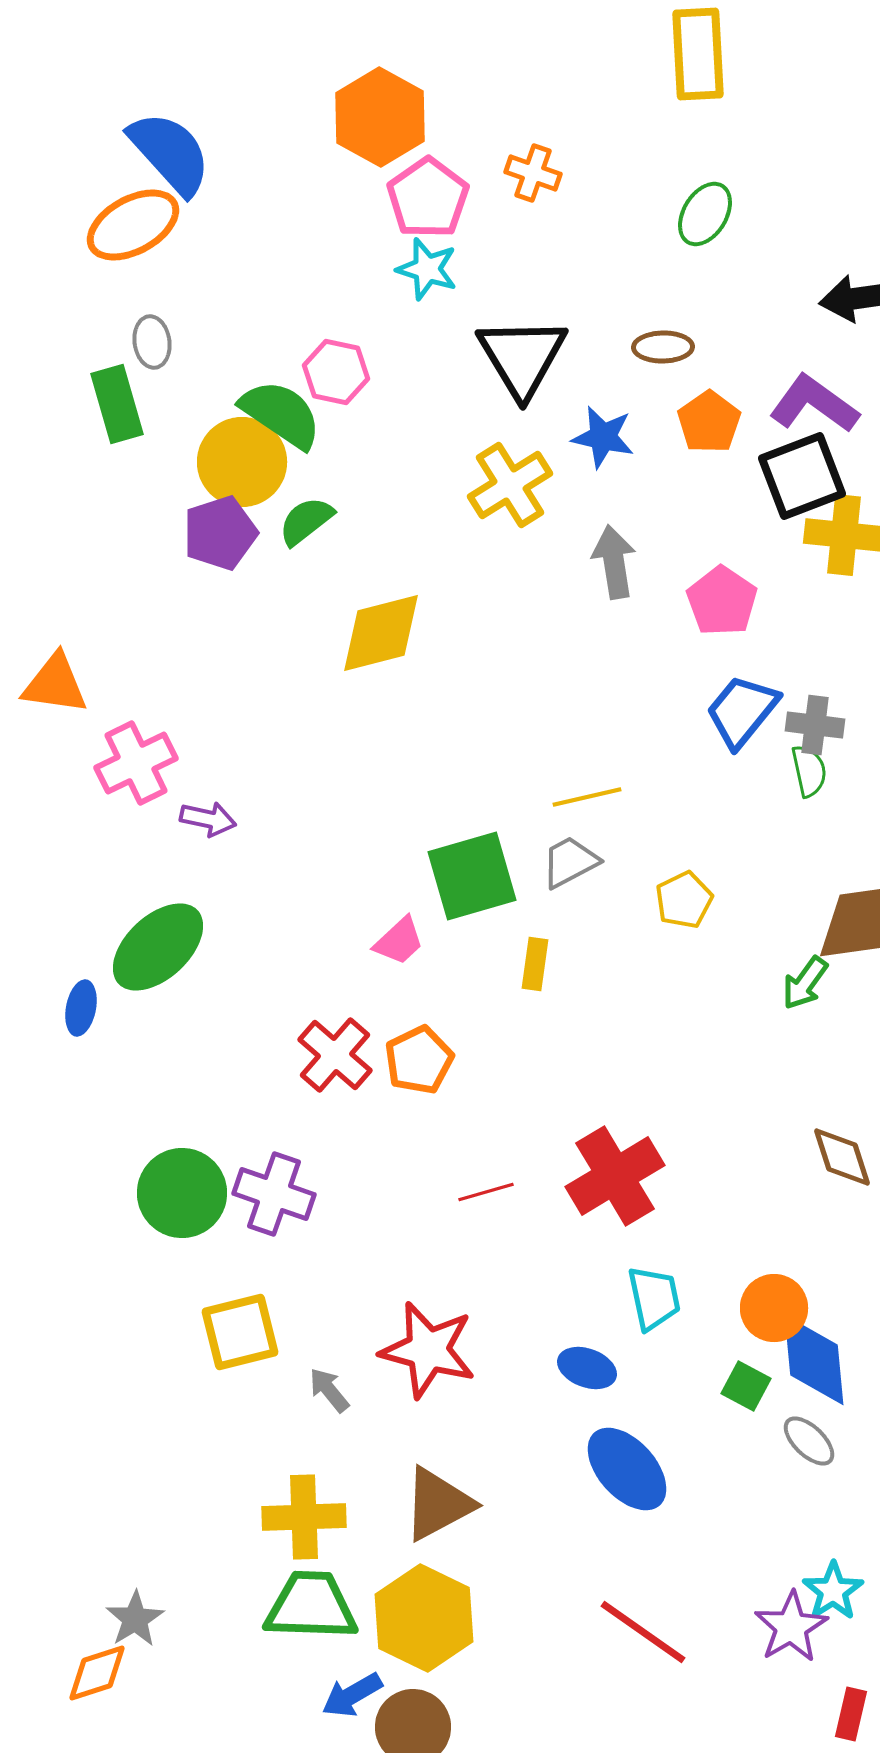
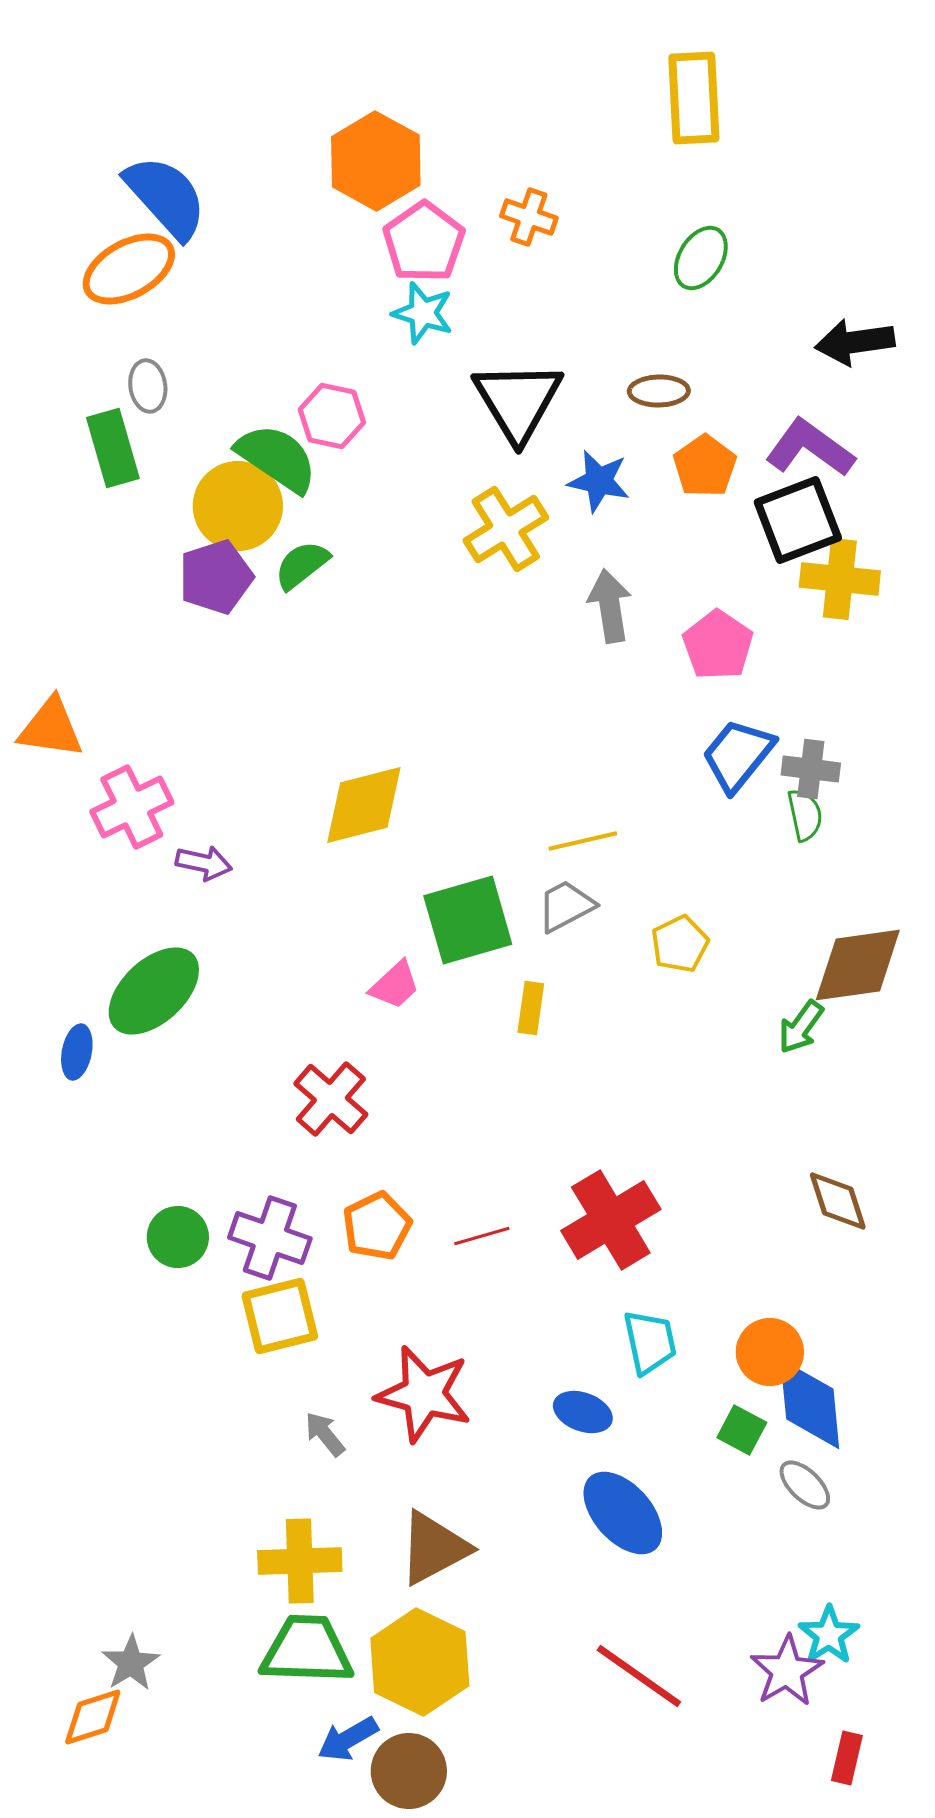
yellow diamond: (381, 633) -> (364, 805), moved
orange pentagon: (419, 1060) -> (377, 1226), moved
green circle: (182, 1193) -> (178, 1237), size x0.7
yellow square: (240, 1332) -> (280, 1316), moved

